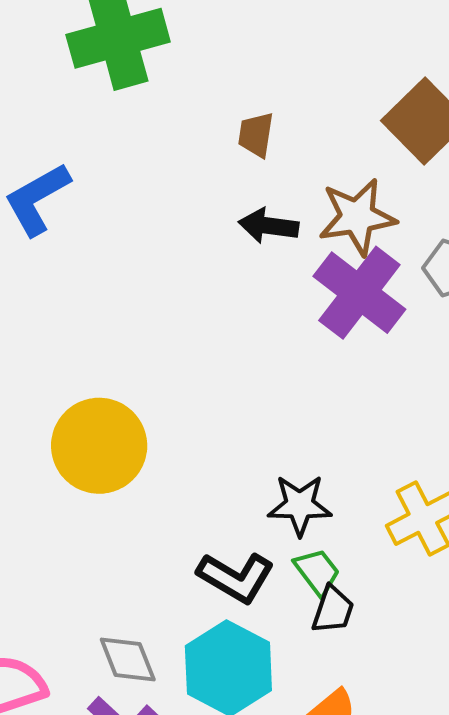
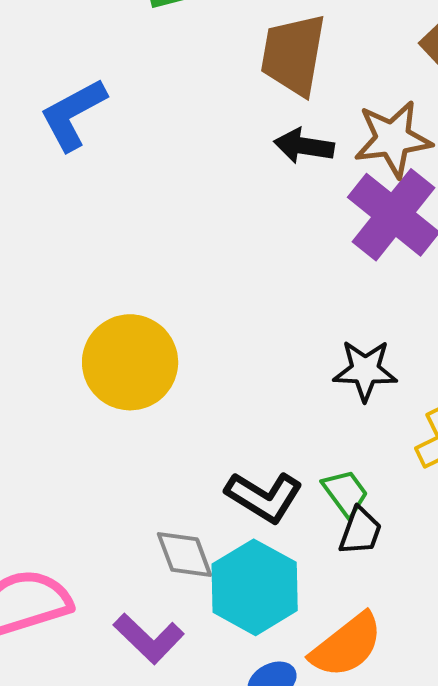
brown trapezoid: (256, 135) -> (293, 55), size x1.8
black star: (300, 505) -> (365, 370), moved
gray diamond: (128, 659) -> (184, 554), moved

